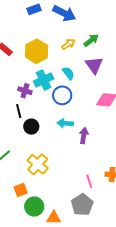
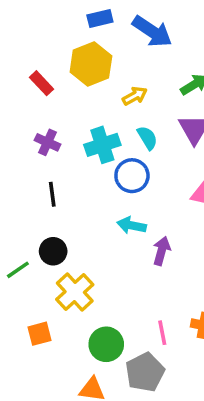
yellow arrow: (68, 44) -> (135, 96), moved
yellow hexagon: (37, 51) -> (91, 64), moved
purple cross: (25, 91) -> (47, 142), moved
black circle: (31, 127) -> (53, 251), moved
green circle: (34, 206) -> (106, 344), moved

